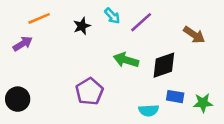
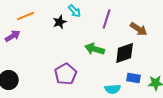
cyan arrow: (112, 16) -> (75, 11), moved
purple line: (141, 22) -> (107, 19), turned -30
brown arrow: (194, 35) -> (139, 29), moved

